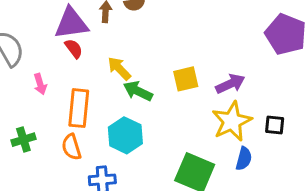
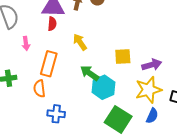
red semicircle: (74, 49) -> (52, 24), turned 32
green arrow: (138, 91) -> (90, 73), moved
cyan hexagon: (125, 135) -> (103, 87), moved

